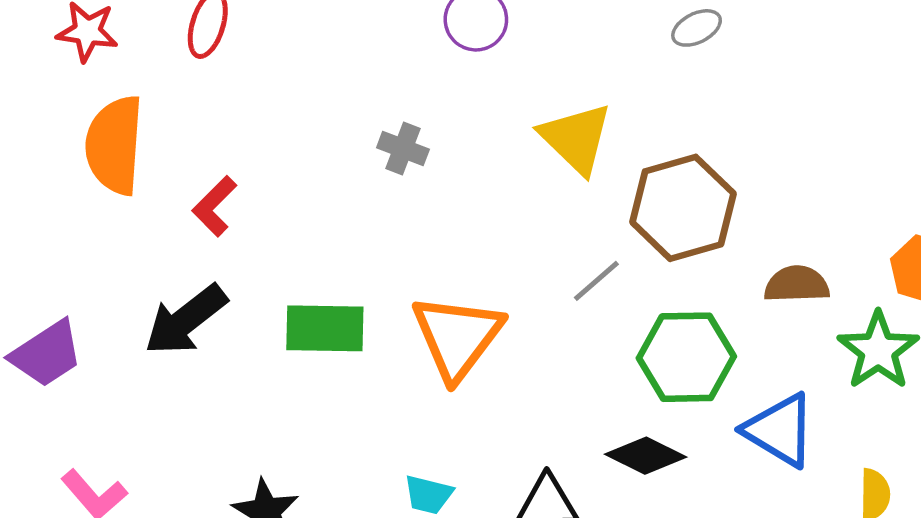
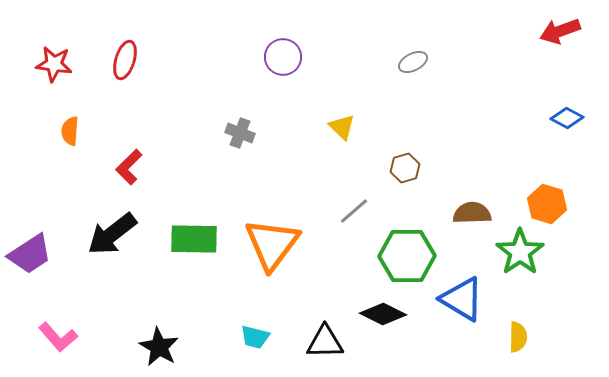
yellow triangle: (576, 138) -> (342, 127), size x0.6
orange semicircle: (114, 145) -> (70, 131), size x0.5
brown hexagon: (683, 208) -> (405, 168), size x0.5

